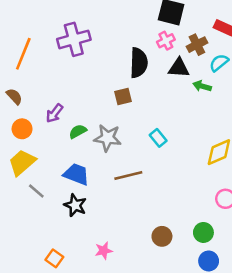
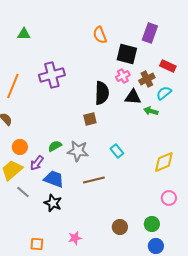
purple arrow: (54, 113) -> (37, 163), moved
orange circle: (22, 129) -> (20, 147), moved
orange square: (54, 258) -> (37, 244), turned -32

